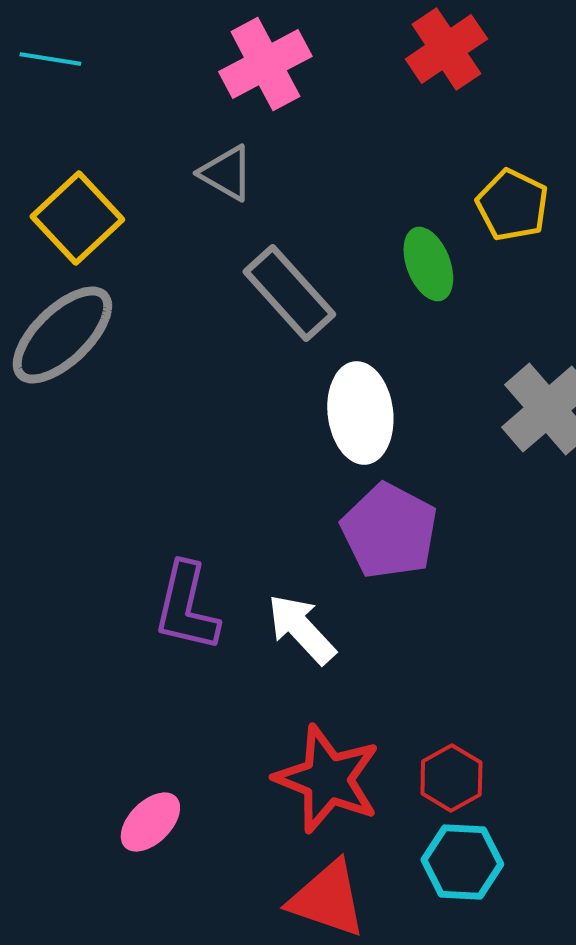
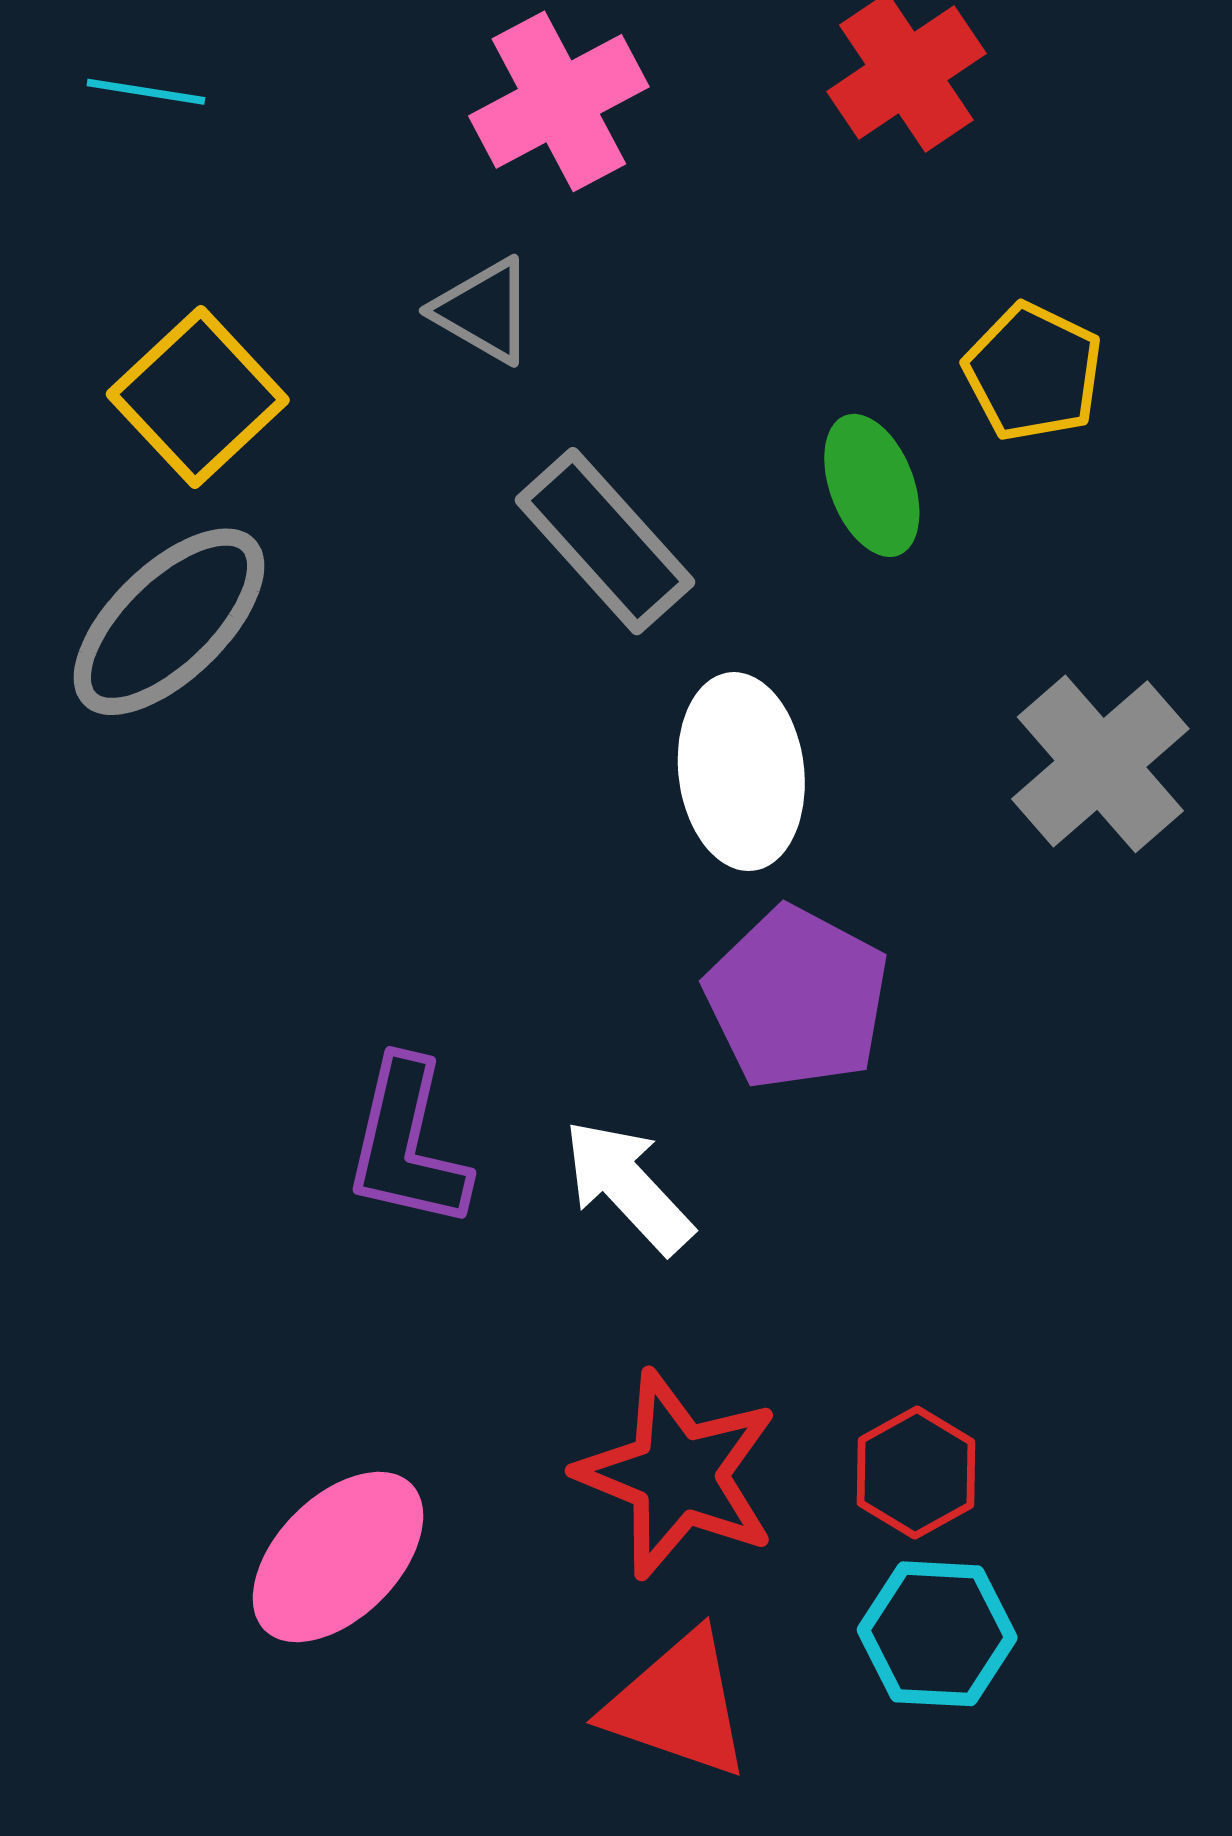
pink ellipse: (150, 822) -> (338, 1557), size x1.5

